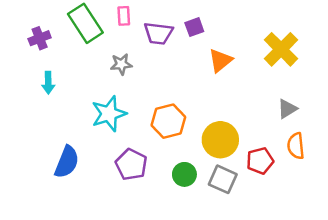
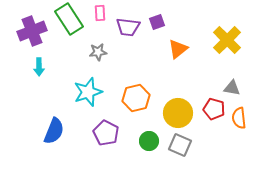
purple cross: (40, 38) -> (32, 31), size x1.6
gray triangle: (287, 109) -> (232, 88), turned 42
red pentagon: (260, 161) -> (214, 109), moved, turned 30

